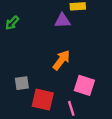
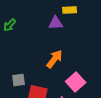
pink square: (84, 85) -> (76, 82), turned 30

